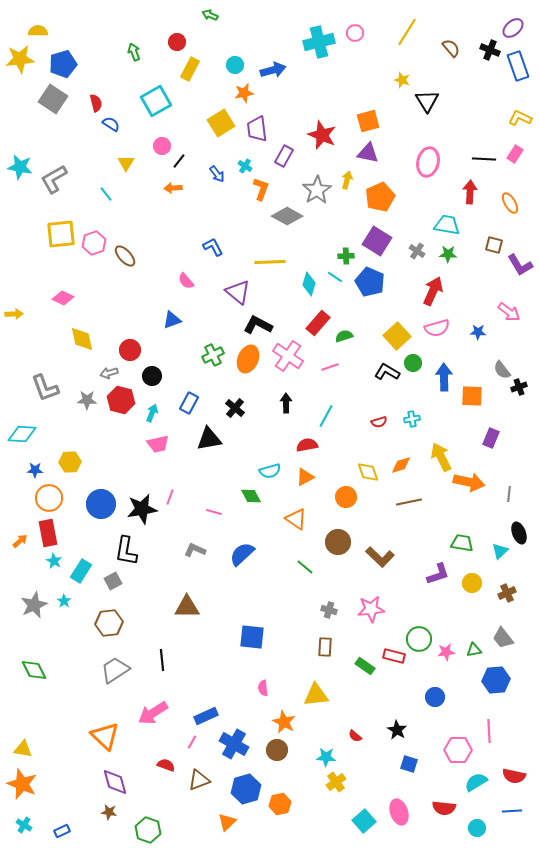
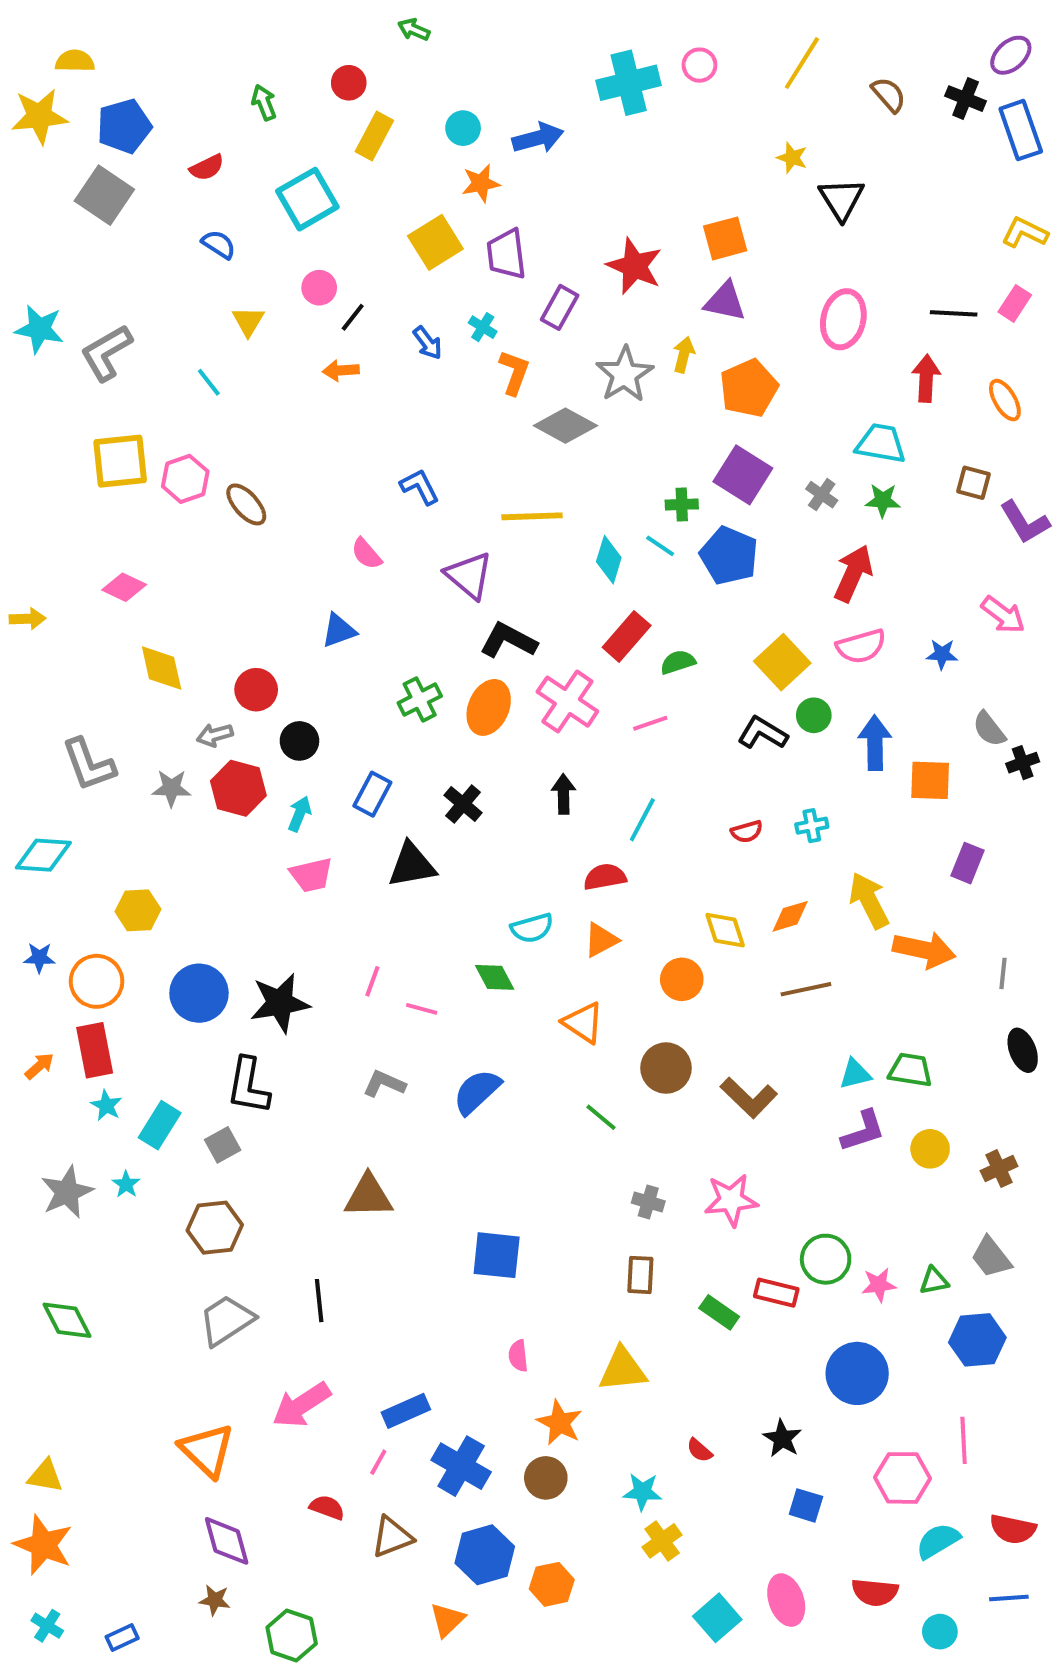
red semicircle: (96, 103) -> (207, 168), moved, turned 78
blue star: (35, 470) -> (39, 958), moved
pink line: (170, 497) -> (372, 981), moved
cyan triangle: (500, 551) -> (855, 1074), moved, turned 30
blue circle: (435, 697) -> (857, 1373), size x1.6

